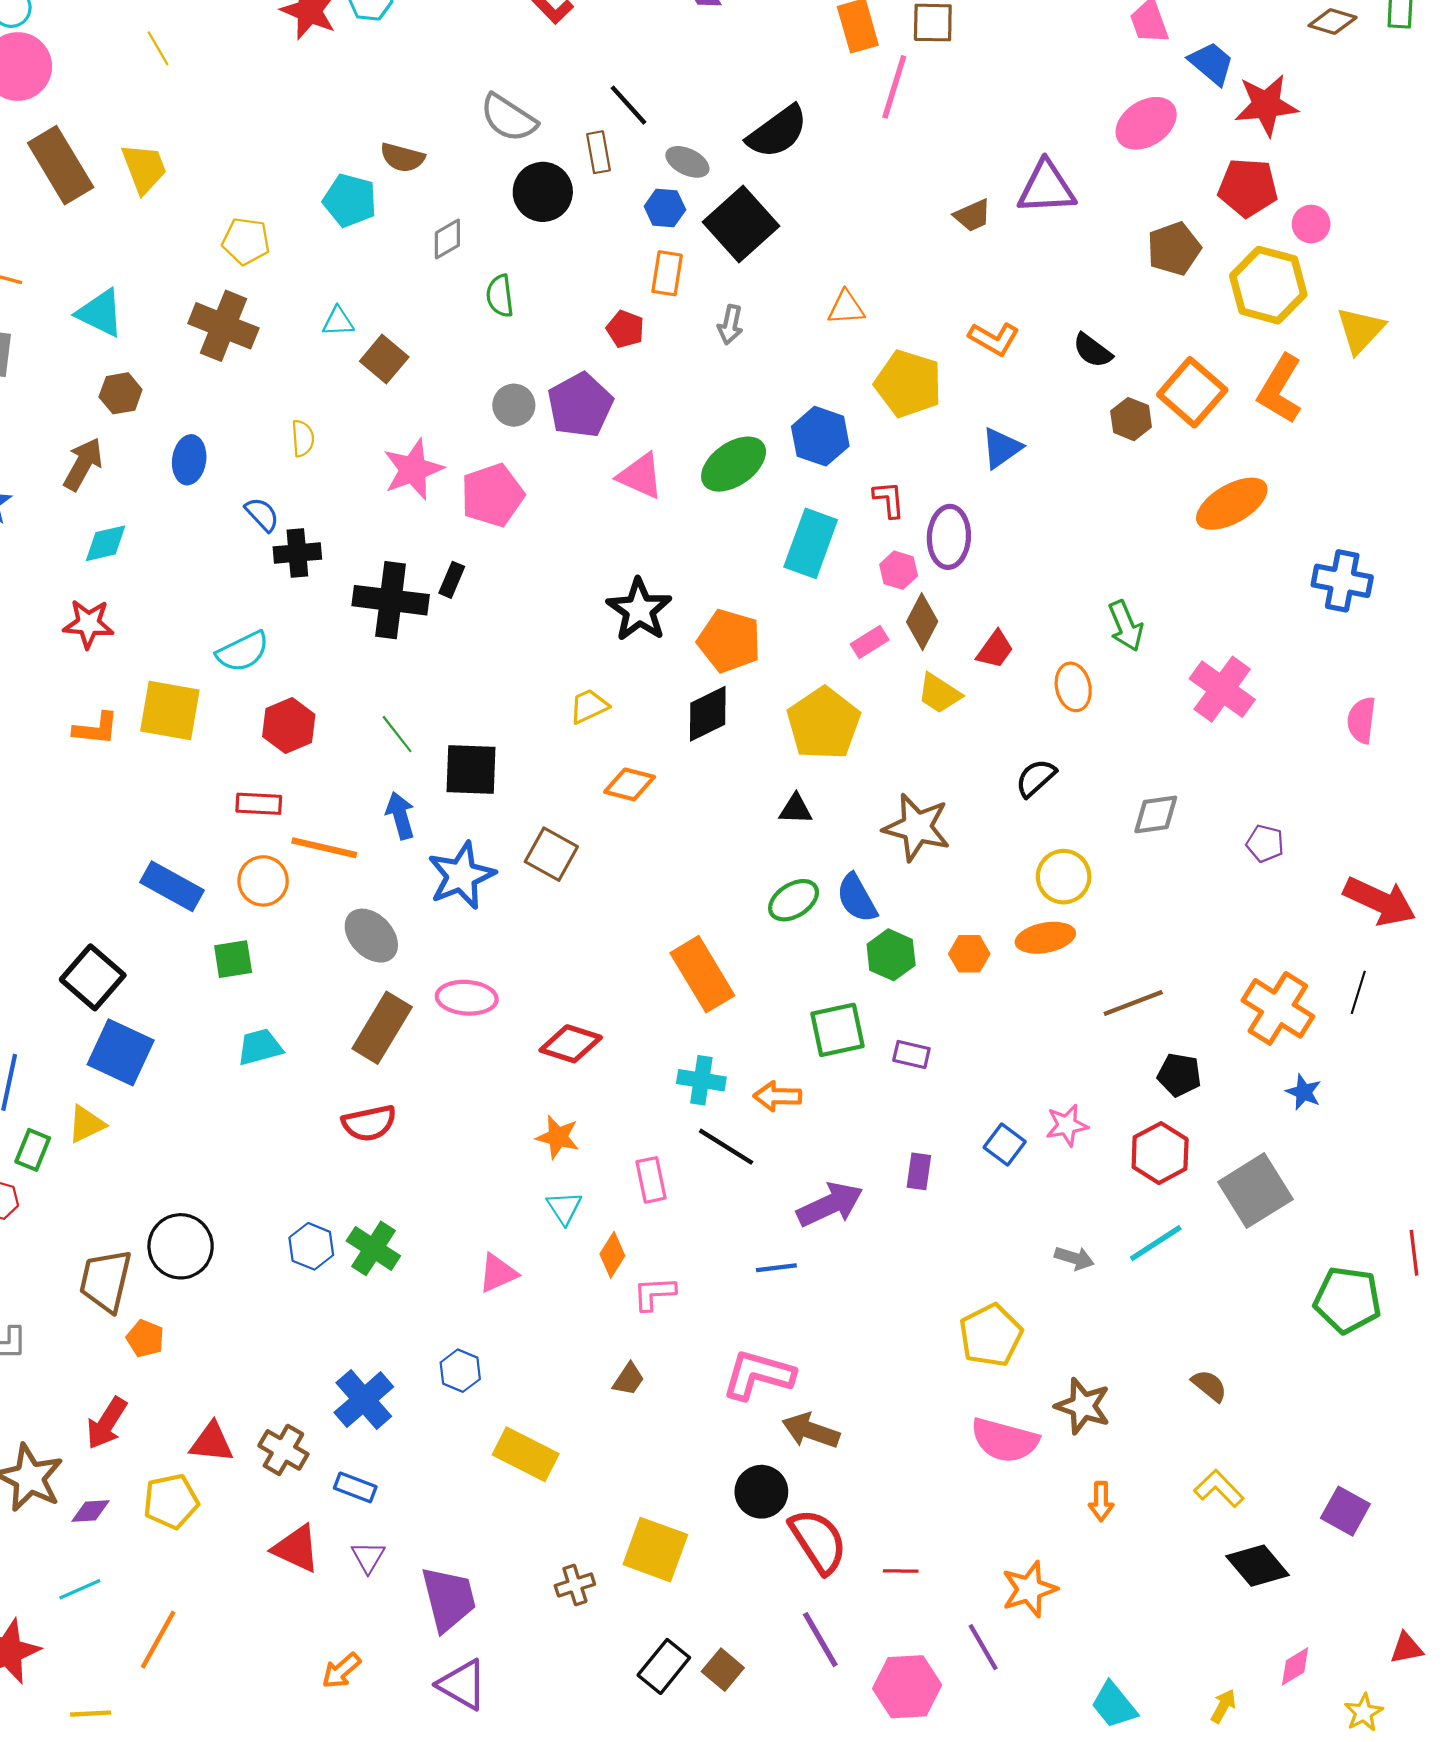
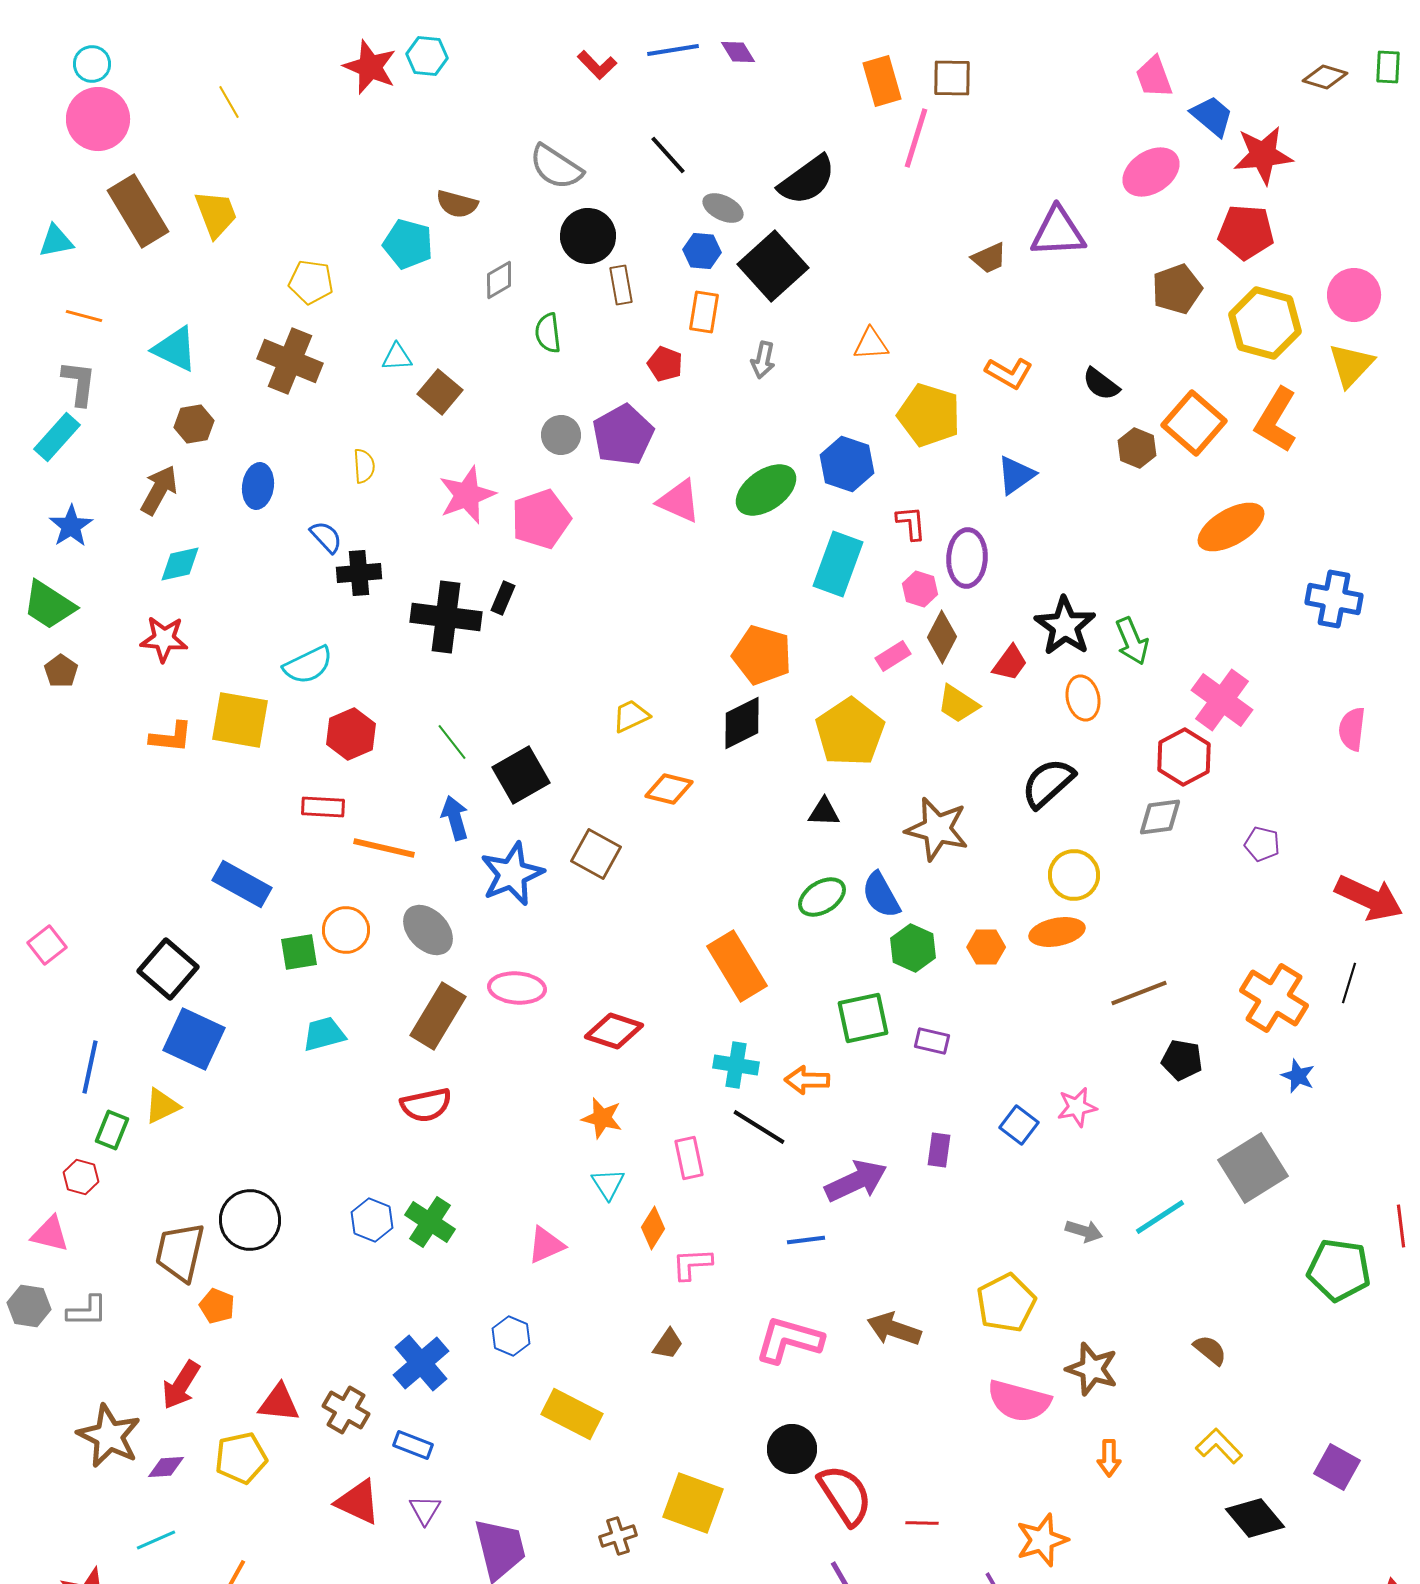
brown rectangle: (598, 152) -> (621, 285), moved
pink circle: (1311, 224) -> (1354, 295), moved, size x1.5
black star: (639, 610) -> (1065, 626), moved
black square: (471, 769) -> (521, 775), turned -32
black semicircle: (1036, 778) -> (1048, 783), size x1.4
orange circle: (263, 881) -> (346, 930), moved
red hexagon: (1160, 1153) -> (1184, 757), moved
brown arrow: (811, 1431) -> (894, 1329), moved

